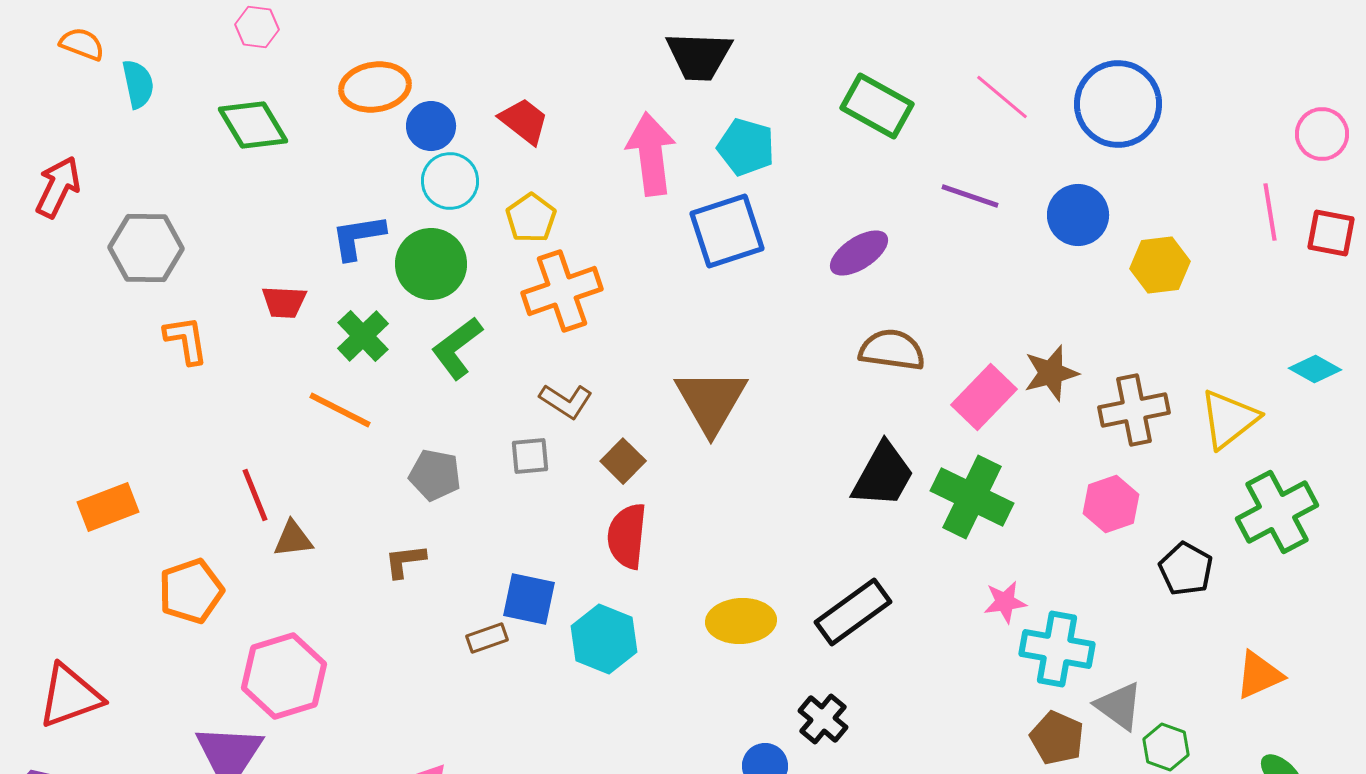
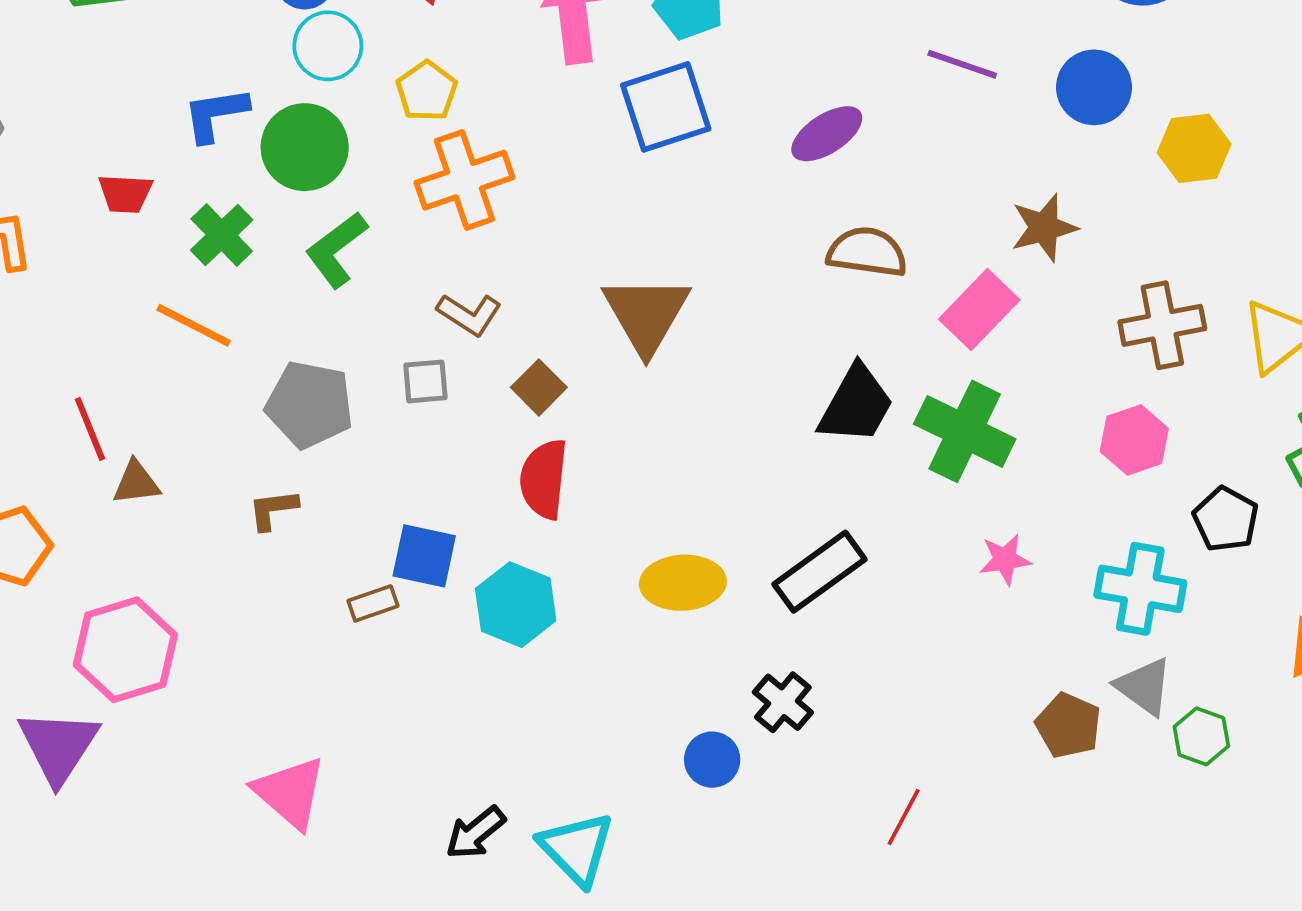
brown star: (1051, 373) -> (1044, 228), moved
gray pentagon: (435, 475) -> (310, 405), size x1.4
cyan cross: (1057, 649) -> (1140, 589), moved

